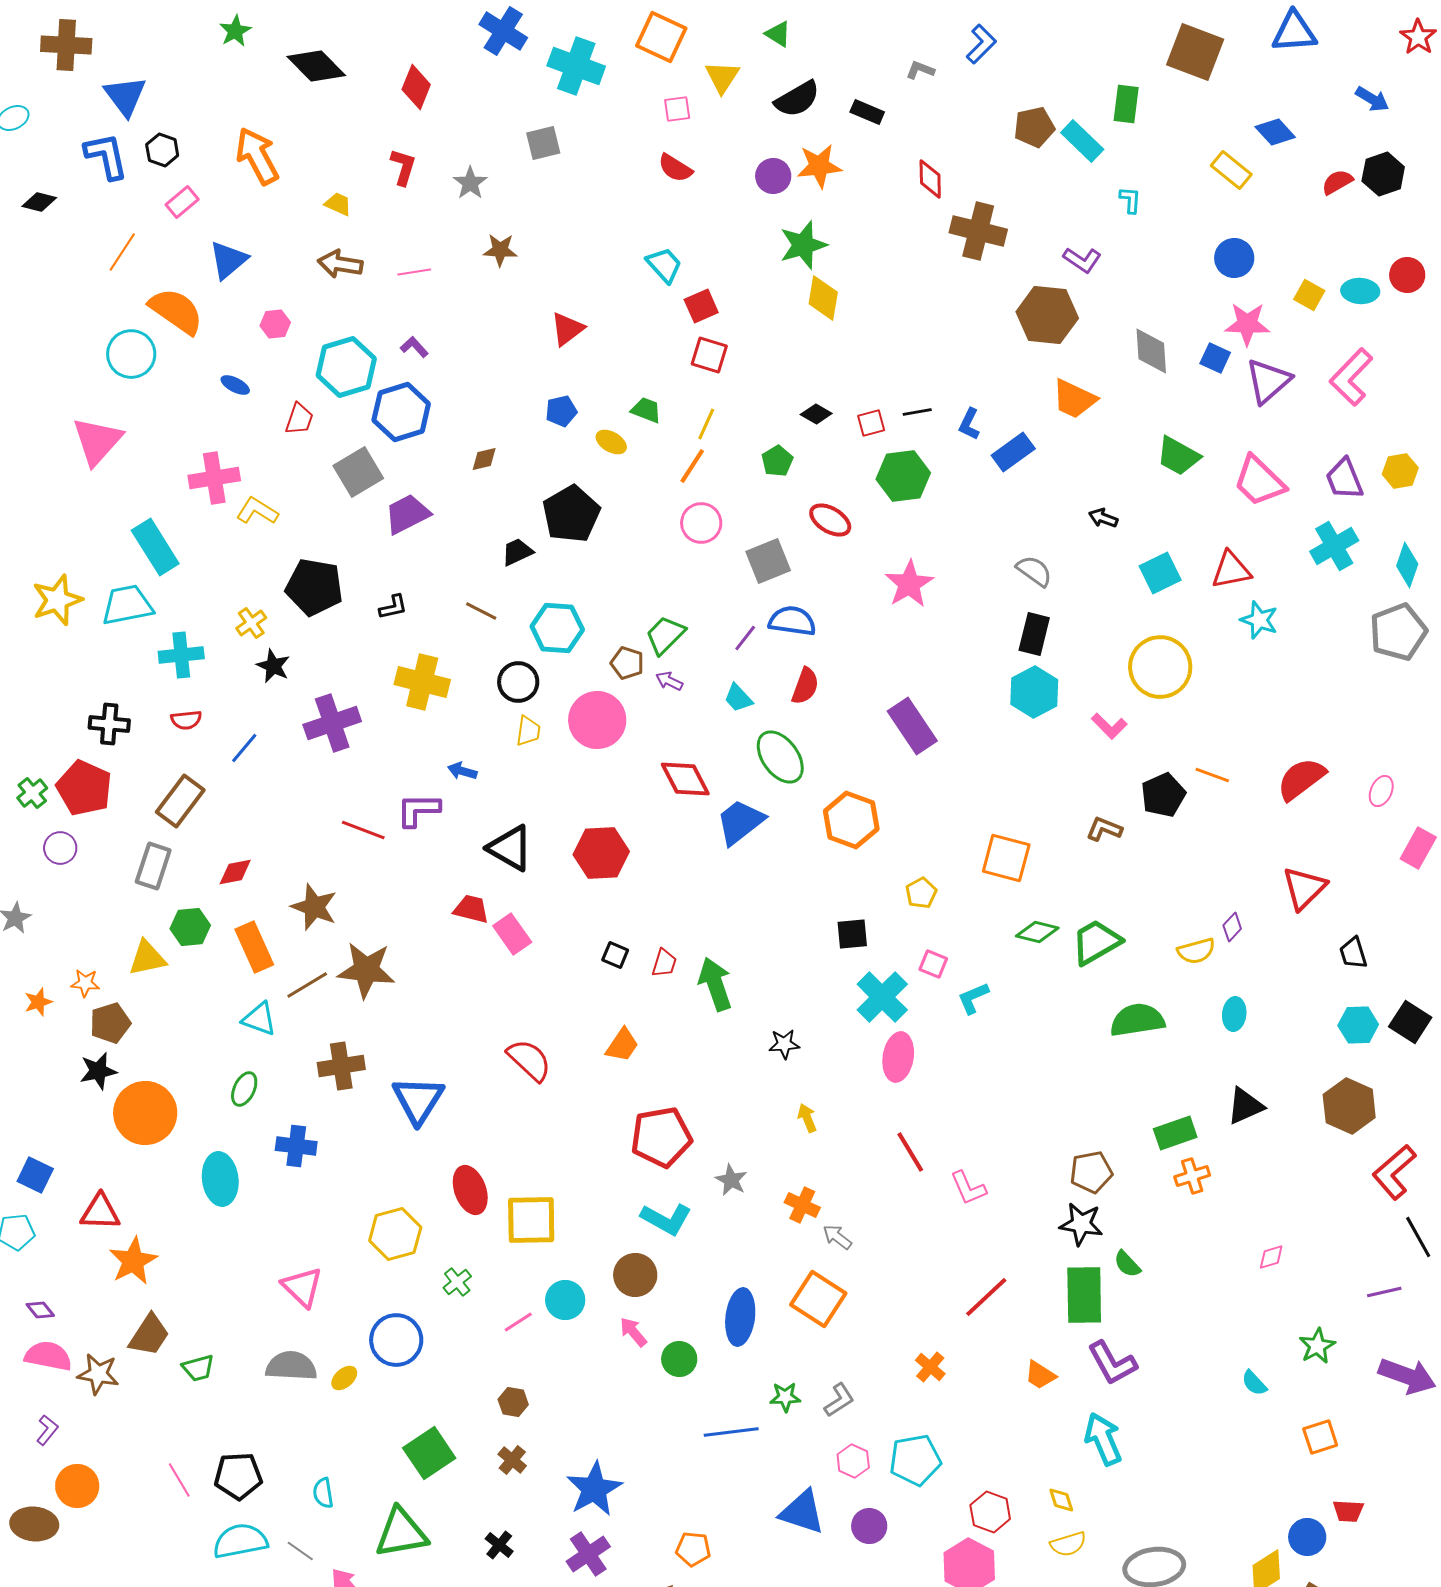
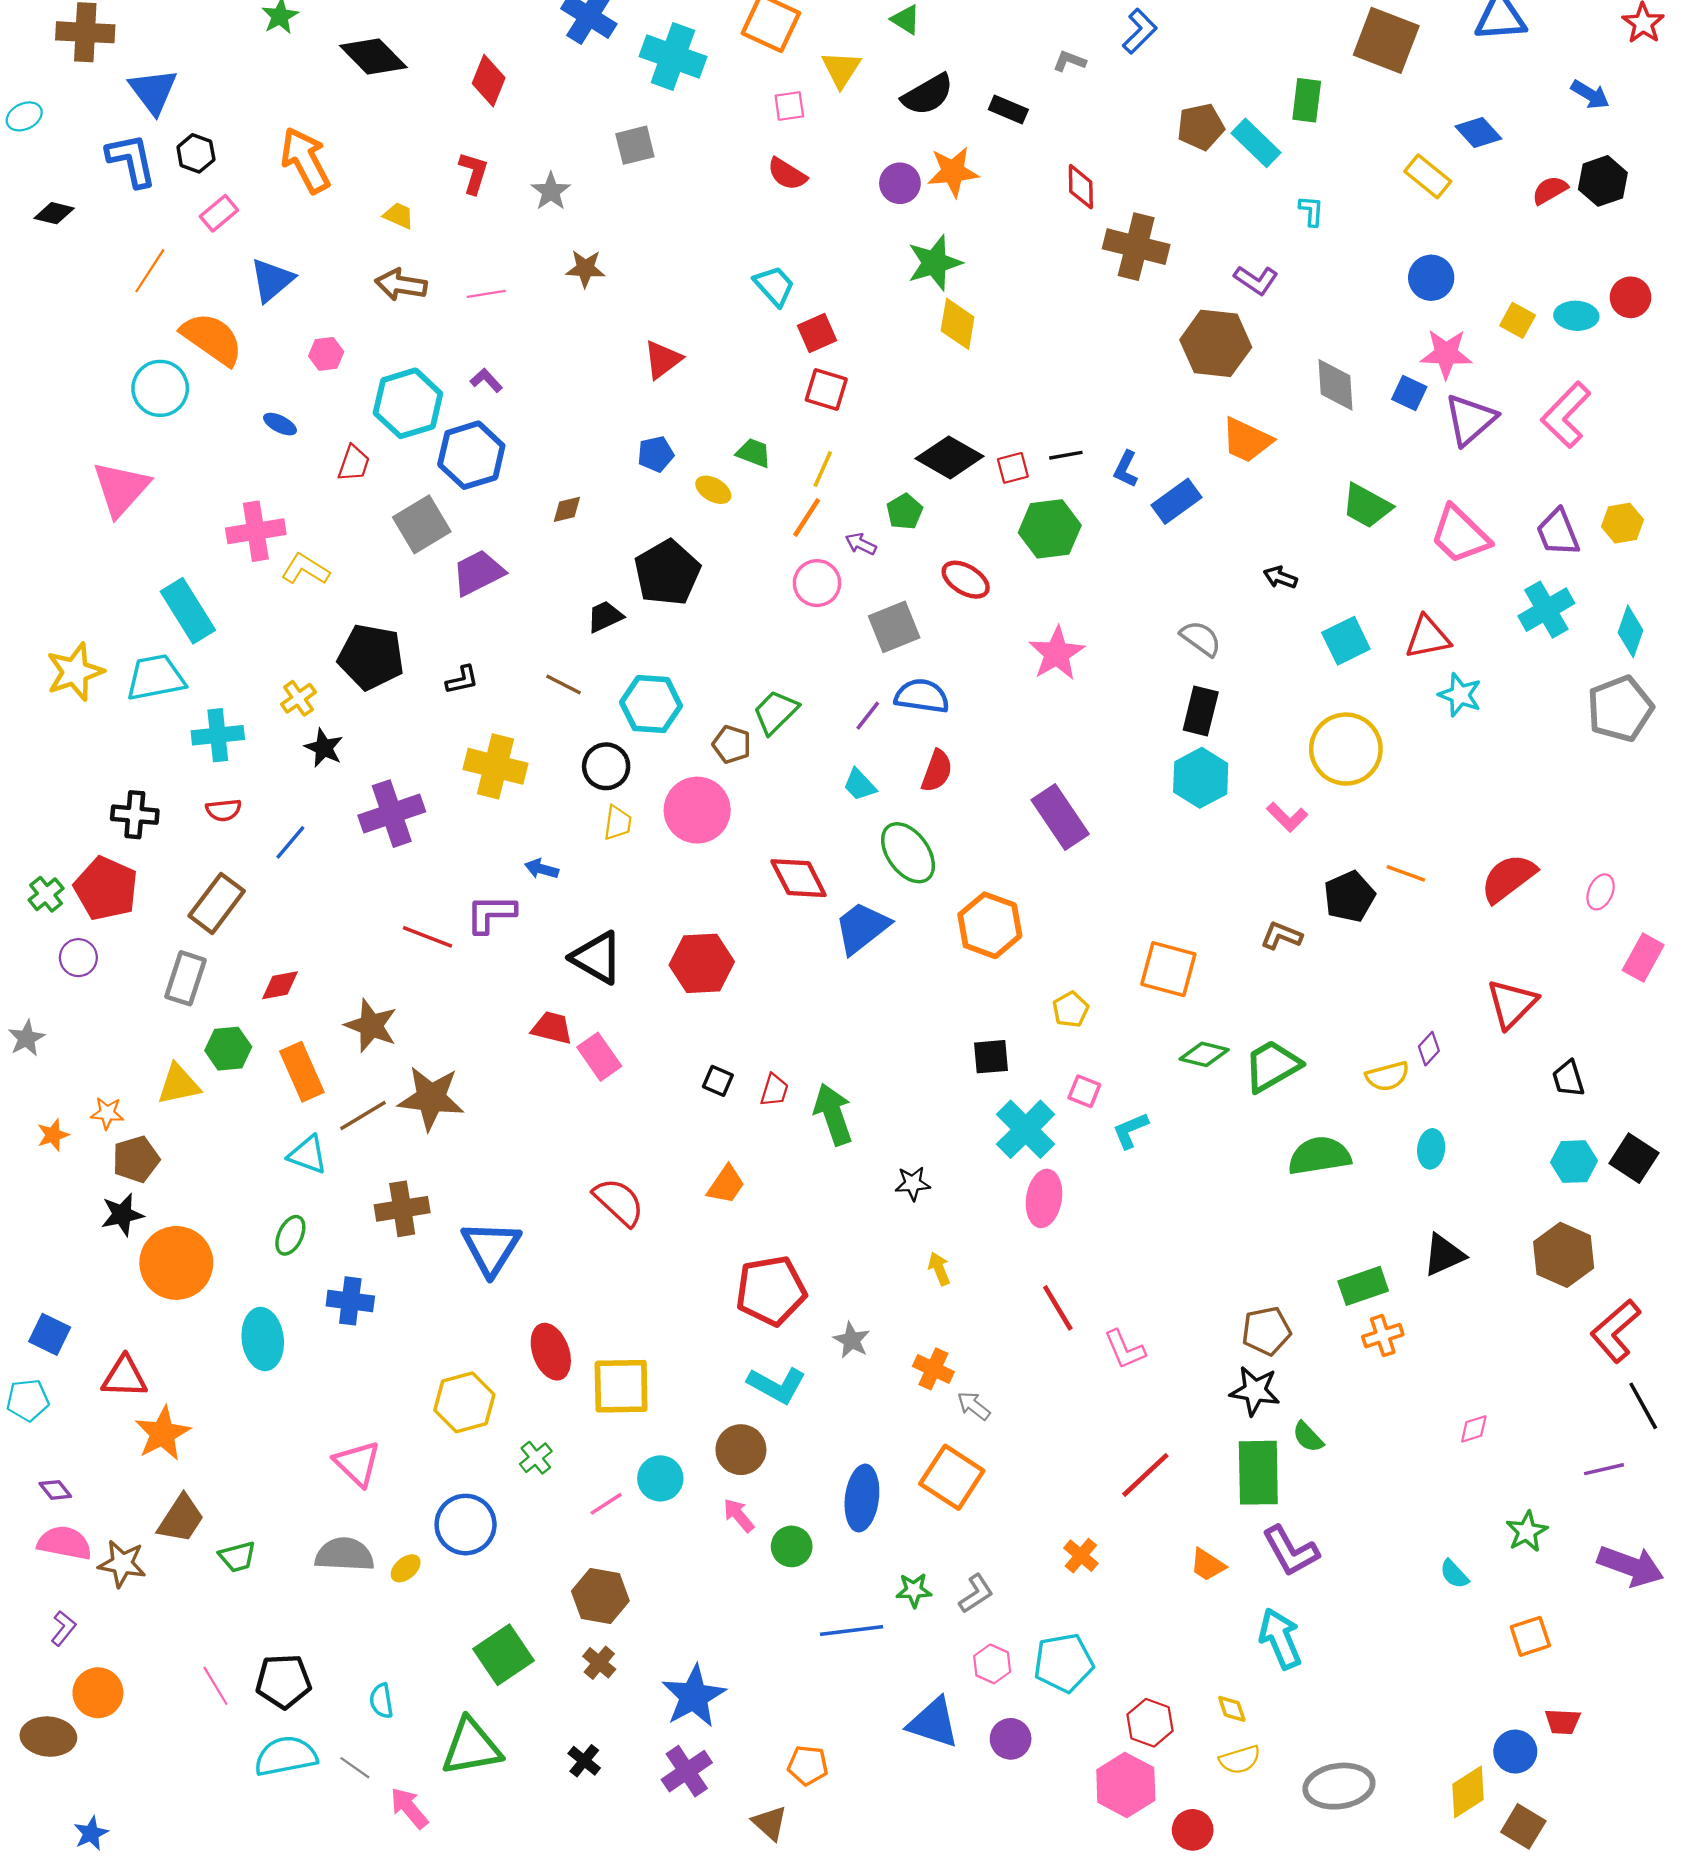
black diamond: (816, 414) -> (949, 457), size x1.8
purple arrow: (669, 681) -> (861, 544), moved
brown hexagon: (513, 1402) -> (600, 1596), size x1.6

